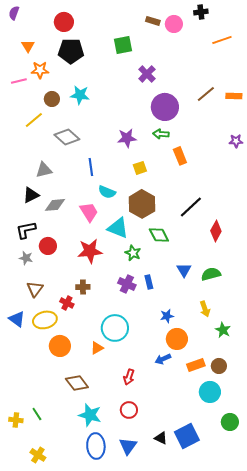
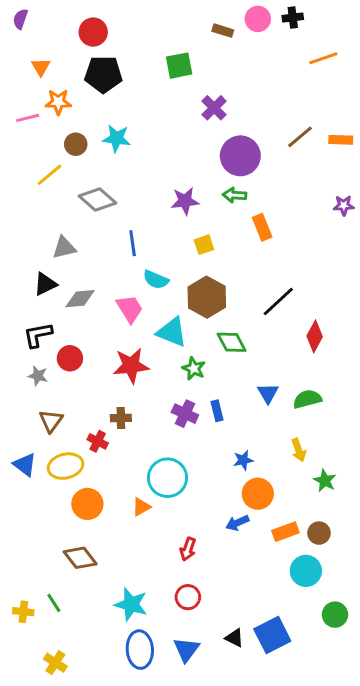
pink circle: (174, 24) -> (258, 19), moved
brown diamond: (77, 383) -> (80, 558), moved

